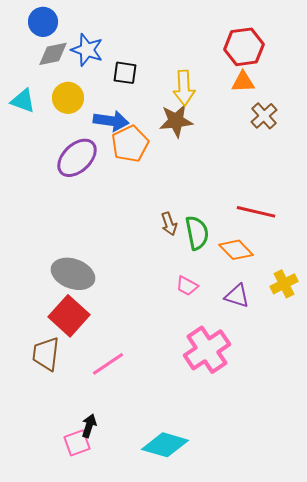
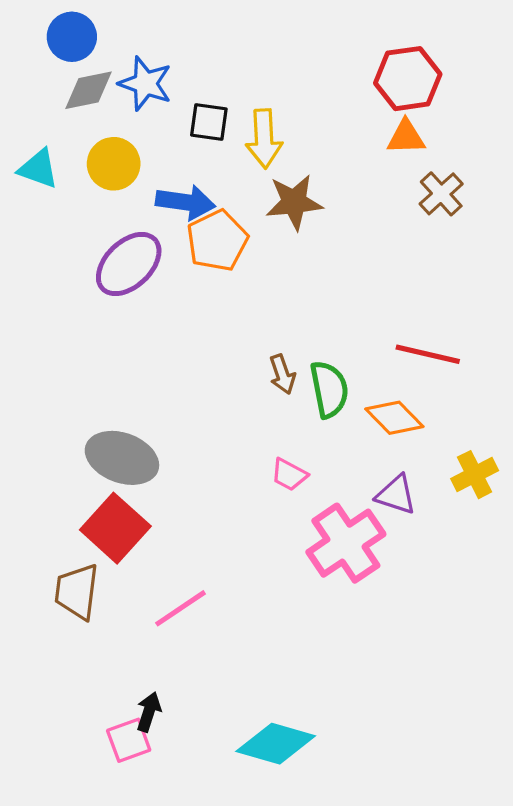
yellow arrow: (184, 88) -> (264, 139), moved
pink trapezoid: (187, 286) -> (289, 475), moved
pink cross: (207, 350) -> (346, 543), moved

